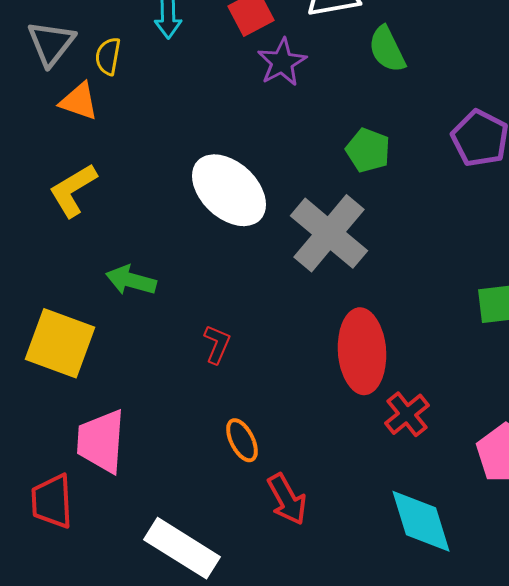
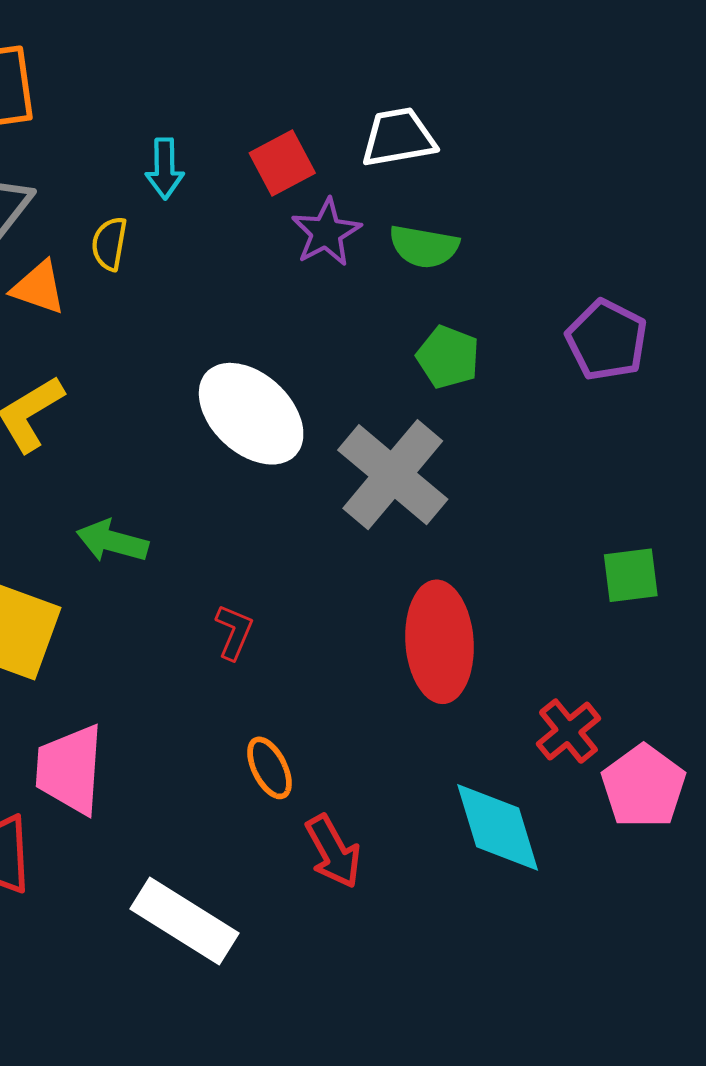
green semicircle: (387, 49) -> (424, 247), moved, turned -54
yellow semicircle: (108, 56) -> (109, 244), moved
red cross: (407, 414) -> (568, 731), moved
cyan diamond: (421, 521) -> (498, 827), moved

